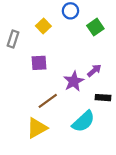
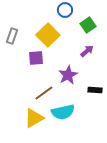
yellow square: (43, 26) -> (48, 35), moved, size x1.6
purple arrow: (94, 70) -> (87, 51), moved
cyan semicircle: (83, 121) -> (63, 112), moved, turned 30

